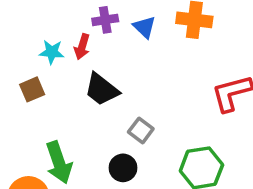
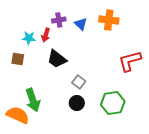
brown square: (32, 89) -> (18, 59), turned 32
black circle: (123, 168) -> (77, 103), moved

